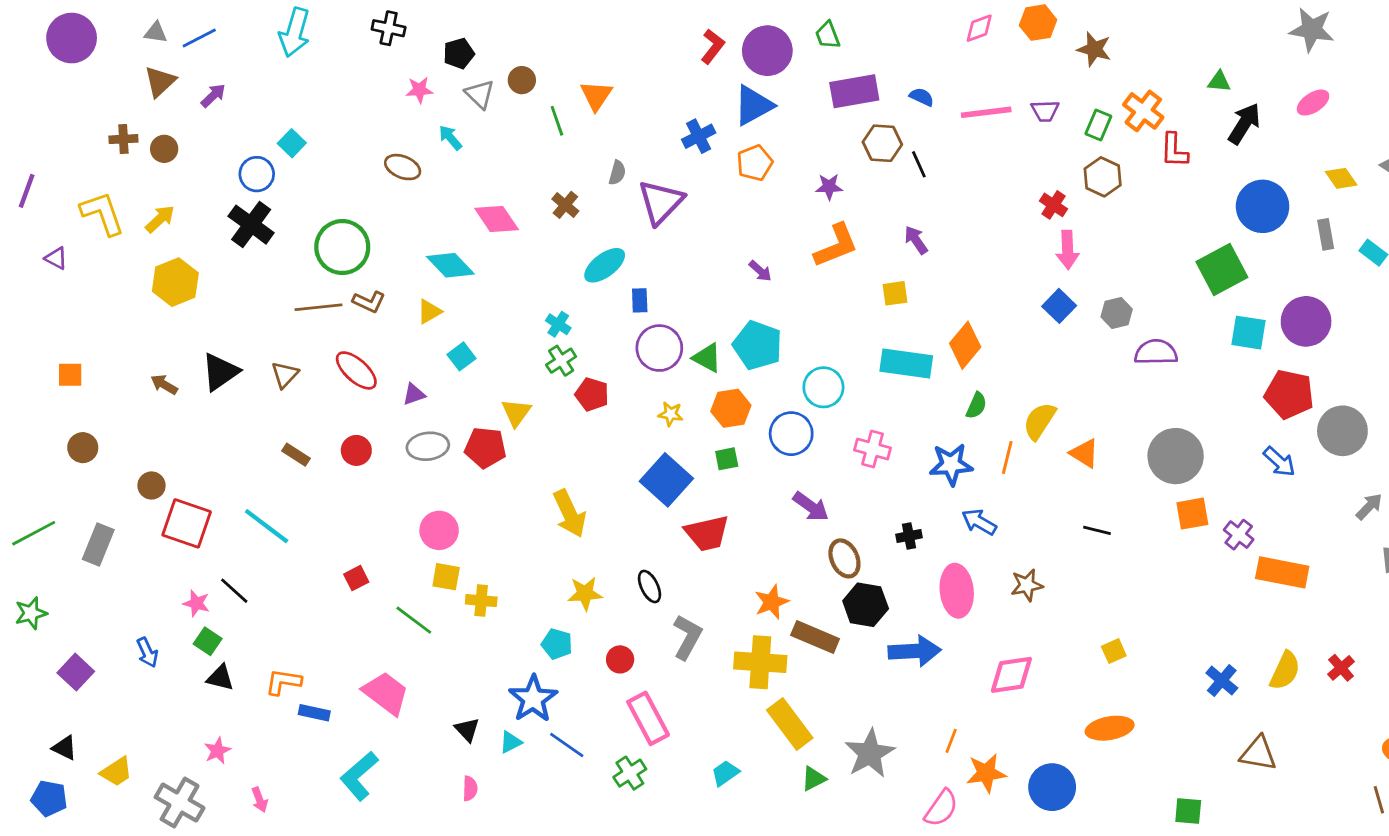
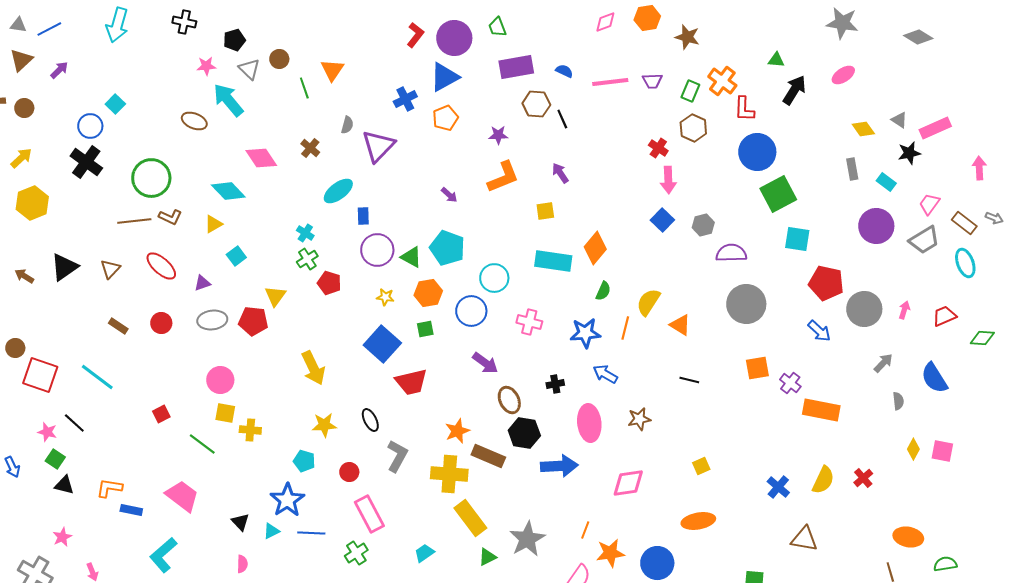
cyan arrow: (450, 138) -> (228, 100), size x1.8
blue circle: (1263, 206) -> (757, 152), moved
purple circle: (1306, 321) -> (876, 226), moved
gray circle: (1176, 456) -> (746, 304), moved
blue line: (567, 745) -> (311, 533), turned -32

